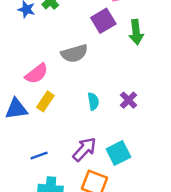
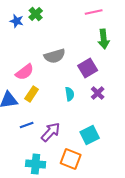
purple square: (103, 21) -> (88, 68), moved
purple arrow: (84, 149) -> (51, 132), moved
blue line: (39, 156) -> (27, 125), moved

